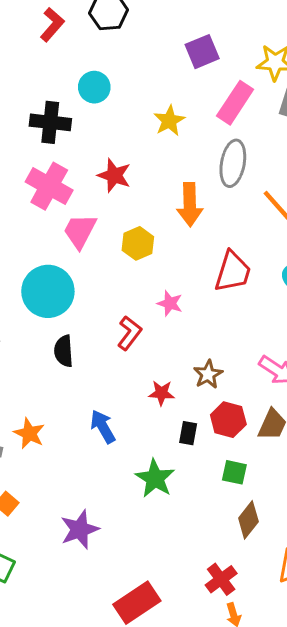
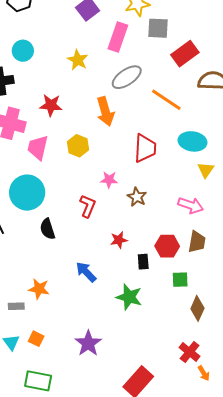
gray ellipse: (233, 163) -> (127, 77), turned 60
brown star: (208, 374) -> (137, 197), moved

